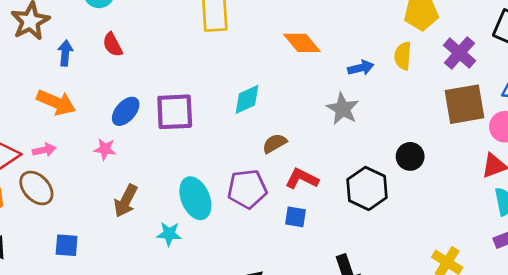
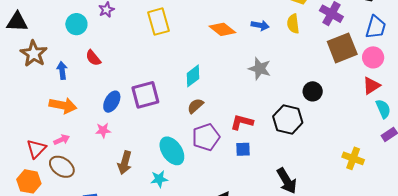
blue arrow: (361, 68) -> (260, 25), moved, turned 36
brown semicircle: (275, 143) -> (195, 106), moved

